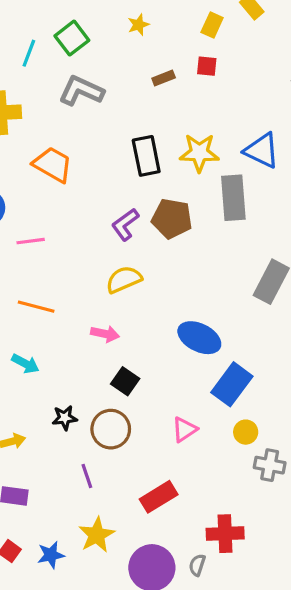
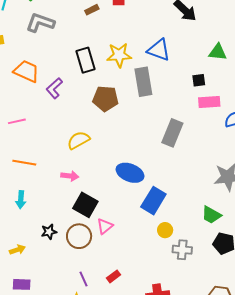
purple L-shape: (125, 225) -> (54, 88), moved
cyan arrow: (25, 364) -> (21, 200), turned 72
black square: (125, 381) -> (85, 205), size x1.4
pink triangle: (184, 429) -> (105, 226), moved
purple line: (87, 476) -> (84, 279), moved
red rectangle: (159, 497) -> (113, 276), size x0.6

